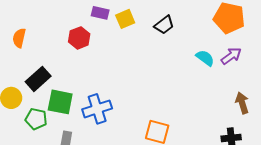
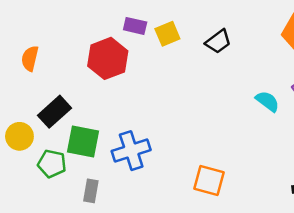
red hexagon: (79, 38) -> (108, 58), size x1.4
cyan semicircle: (205, 58) -> (267, 101), moved

